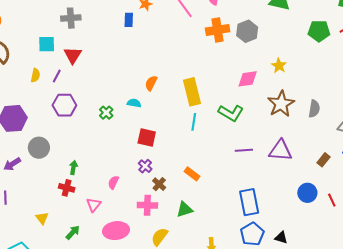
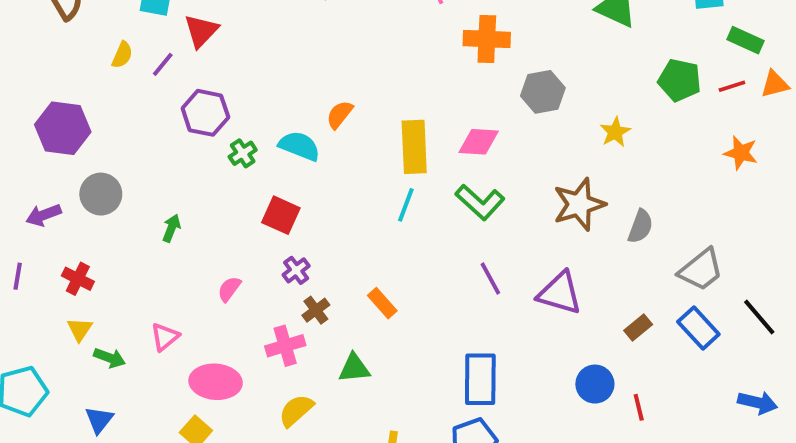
gray hexagon: (247, 31) -> (543, 92), moved
yellow star: (279, 66) -> (615, 132), moved
pink diamond: (248, 79) -> (479, 142), moved
cyan semicircle: (134, 103) -> (299, 146), size x1.5
purple hexagon: (64, 105) -> (205, 113), moved
red square: (147, 138) -> (281, 215), moved
purple line: (244, 150) -> (490, 278), turned 54
green arrow: (73, 167) -> (171, 228), moved
red cross: (67, 188) -> (78, 279), moved
pink triangle: (94, 205) -> (165, 337), moved
pink cross: (147, 205) -> (285, 346), turned -30
green arrow: (73, 232) -> (110, 358), moved, turned 56

